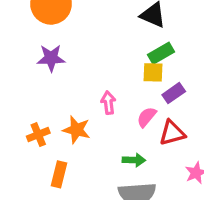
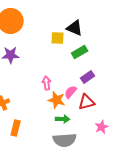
yellow square: (153, 72) -> (58, 38), moved
orange star: (77, 130) -> (57, 100), moved

